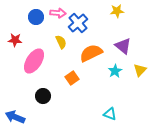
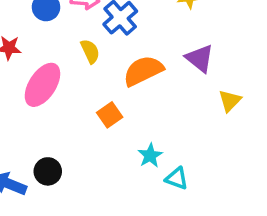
cyan star: (115, 71) -> (150, 156), moved
black circle: (43, 96) -> (48, 171), moved

